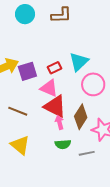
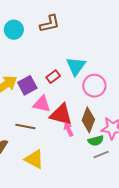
pink triangle: (49, 88) -> (42, 104), moved
green semicircle: (63, 144) -> (96, 141), moved

